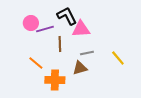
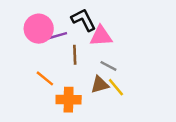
pink circle: (31, 23) -> (39, 29), size x1.5
gray line: (87, 53) -> (108, 66), turned 40
yellow line: (118, 58) -> (116, 87), moved

